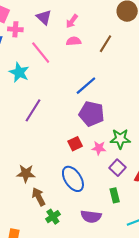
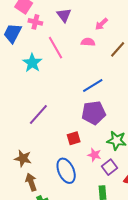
pink arrow: (72, 21) -> (101, 24), moved
purple line: (33, 110) -> (38, 114), moved
purple pentagon: (92, 114) -> (94, 113), turned -30
pink star: (99, 148) -> (94, 155), moved

